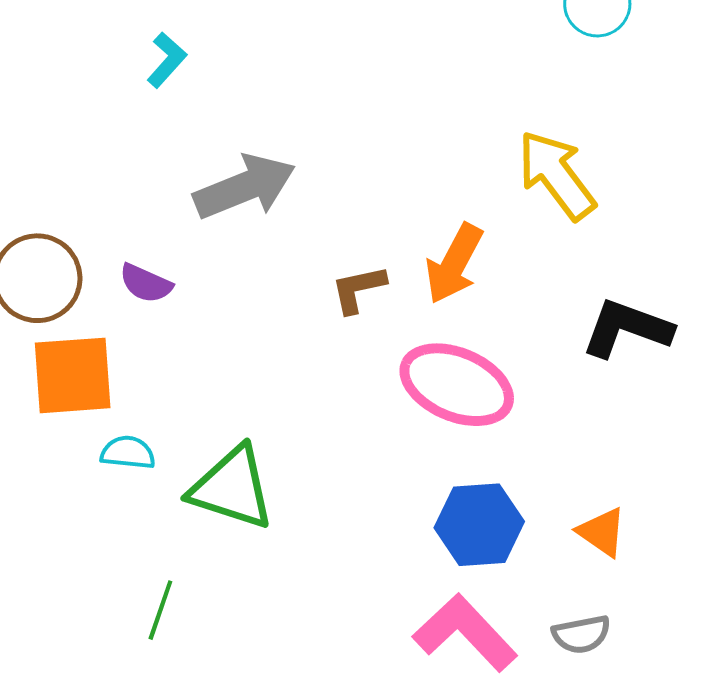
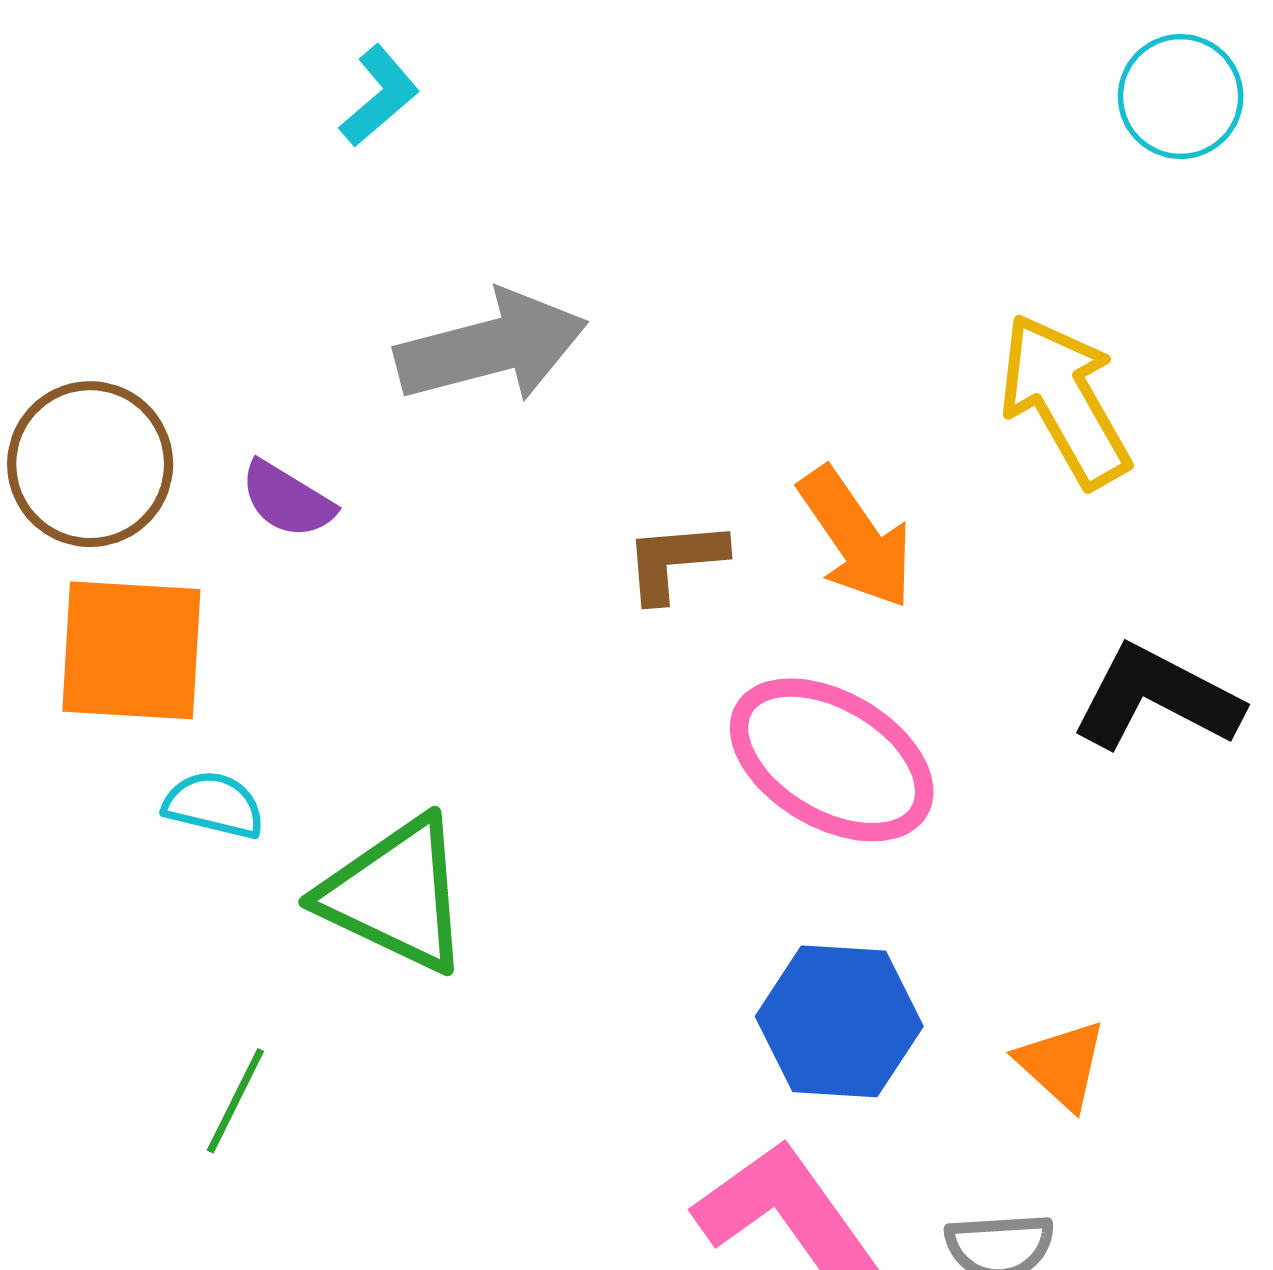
orange arrow: (454, 264) -> (856, 538), turned -70

